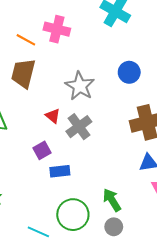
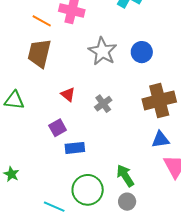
gray star: (80, 86) -> (102, 51), moved
gray cross: (79, 127) -> (103, 104), moved, size x0.7

